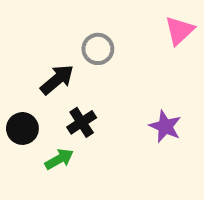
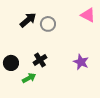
pink triangle: (179, 31) -> (88, 15), turned -49
black arrow: (57, 80) -> (28, 20), moved

